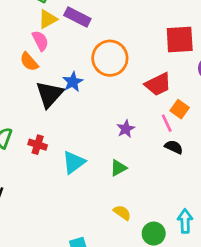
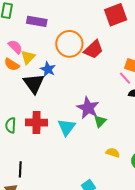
yellow triangle: (48, 19) -> (28, 57), moved
red trapezoid: (158, 84) -> (93, 49), moved
purple star: (126, 129) -> (88, 108), moved, size x1.6
red cross: (38, 145) -> (37, 123), size x1.5

